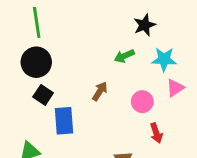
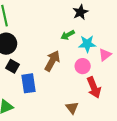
cyan star: (164, 59) -> (87, 44), moved
brown arrow: (100, 91) -> (52, 61), size x1.5
red arrow: (156, 133) -> (94, 87), size x1.5

